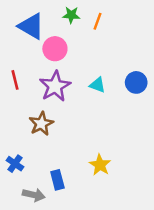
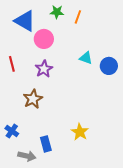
cyan triangle: (97, 85) -> (86, 58), moved
purple star: (55, 86) -> (44, 69), size x0.7

